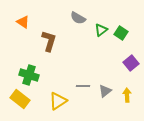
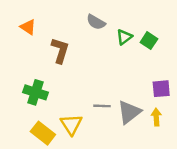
purple square: (131, 63) -> (161, 89), moved, turned 35
gray triangle: (105, 91) -> (129, 112), size x1.5
yellow rectangle: (20, 99) -> (43, 133), moved
yellow triangle: (58, 101) -> (71, 124), turned -30

